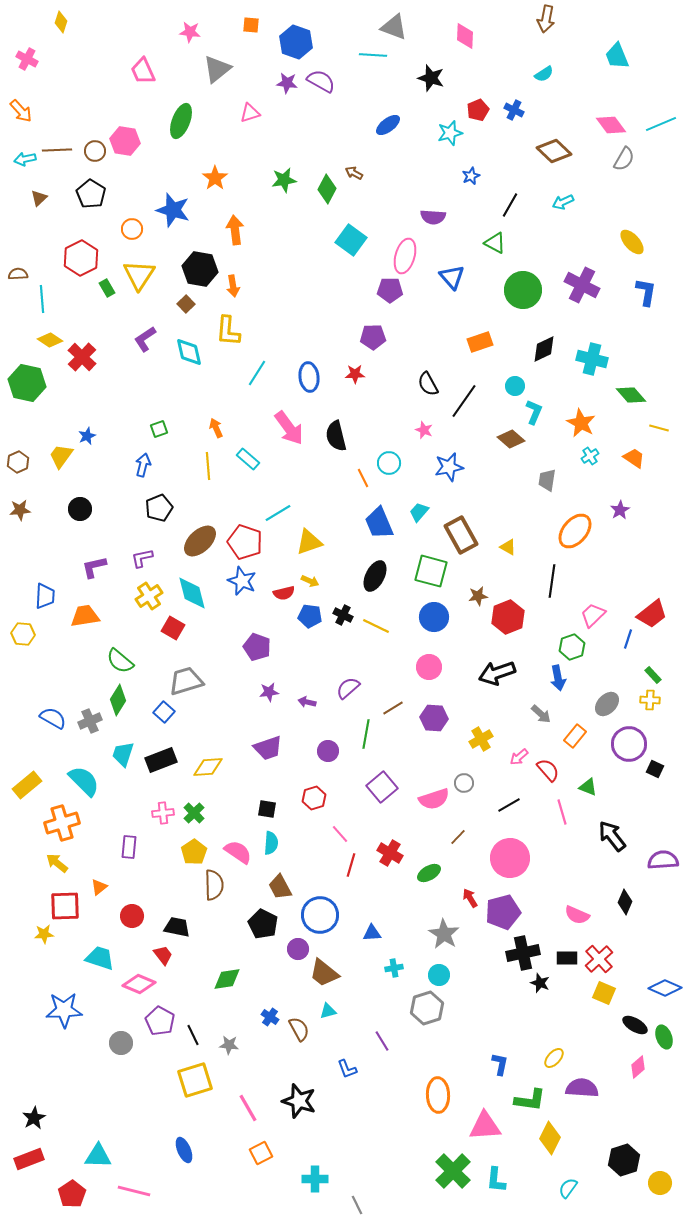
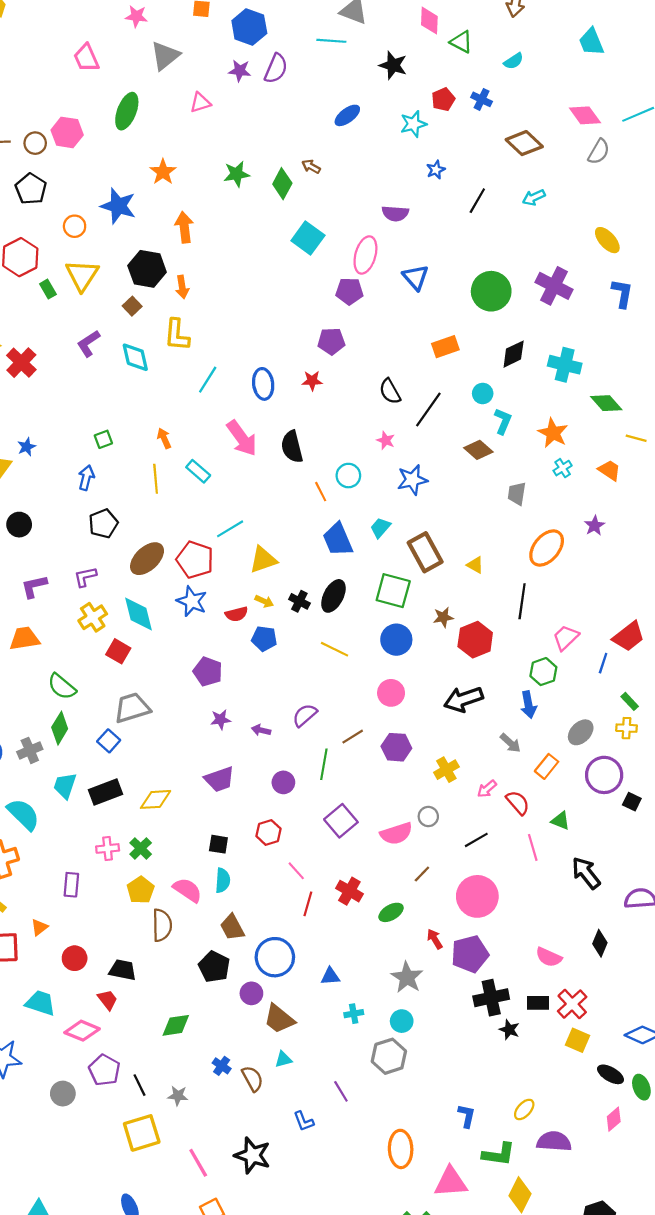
purple semicircle: (321, 81) -> (276, 69), turned 84
green triangle: (495, 243) -> (461, 42), moved
black cross: (343, 615) -> (299, 601), moved

